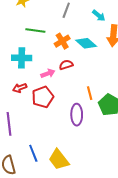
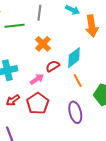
green line: (35, 30) -> (14, 26), moved
cyan diamond: (86, 43) -> (74, 58), moved, turned -65
orange line: (90, 93) -> (78, 80), moved

